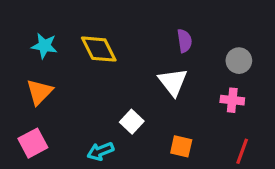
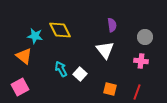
cyan star: (44, 46) -> (35, 36), moved
orange triangle: (39, 92) -> (24, 56), turned -36
cyan arrow: (100, 151) -> (61, 69), moved, turned 84
red line: (242, 151) -> (137, 92), moved

